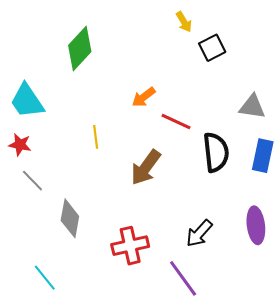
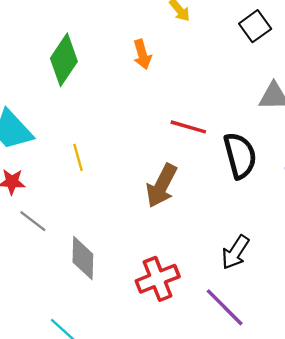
black square: (212, 48) -> (255, 26), moved
orange arrow: (144, 97) -> (142, 54), moved, turned -60
yellow line: (96, 137) -> (78, 157), moved

